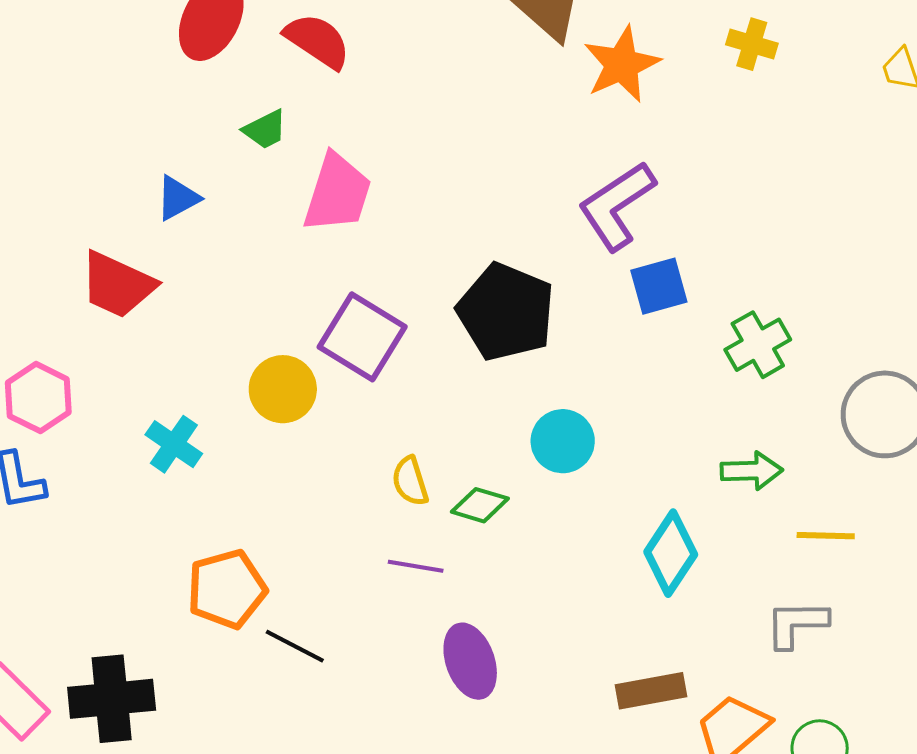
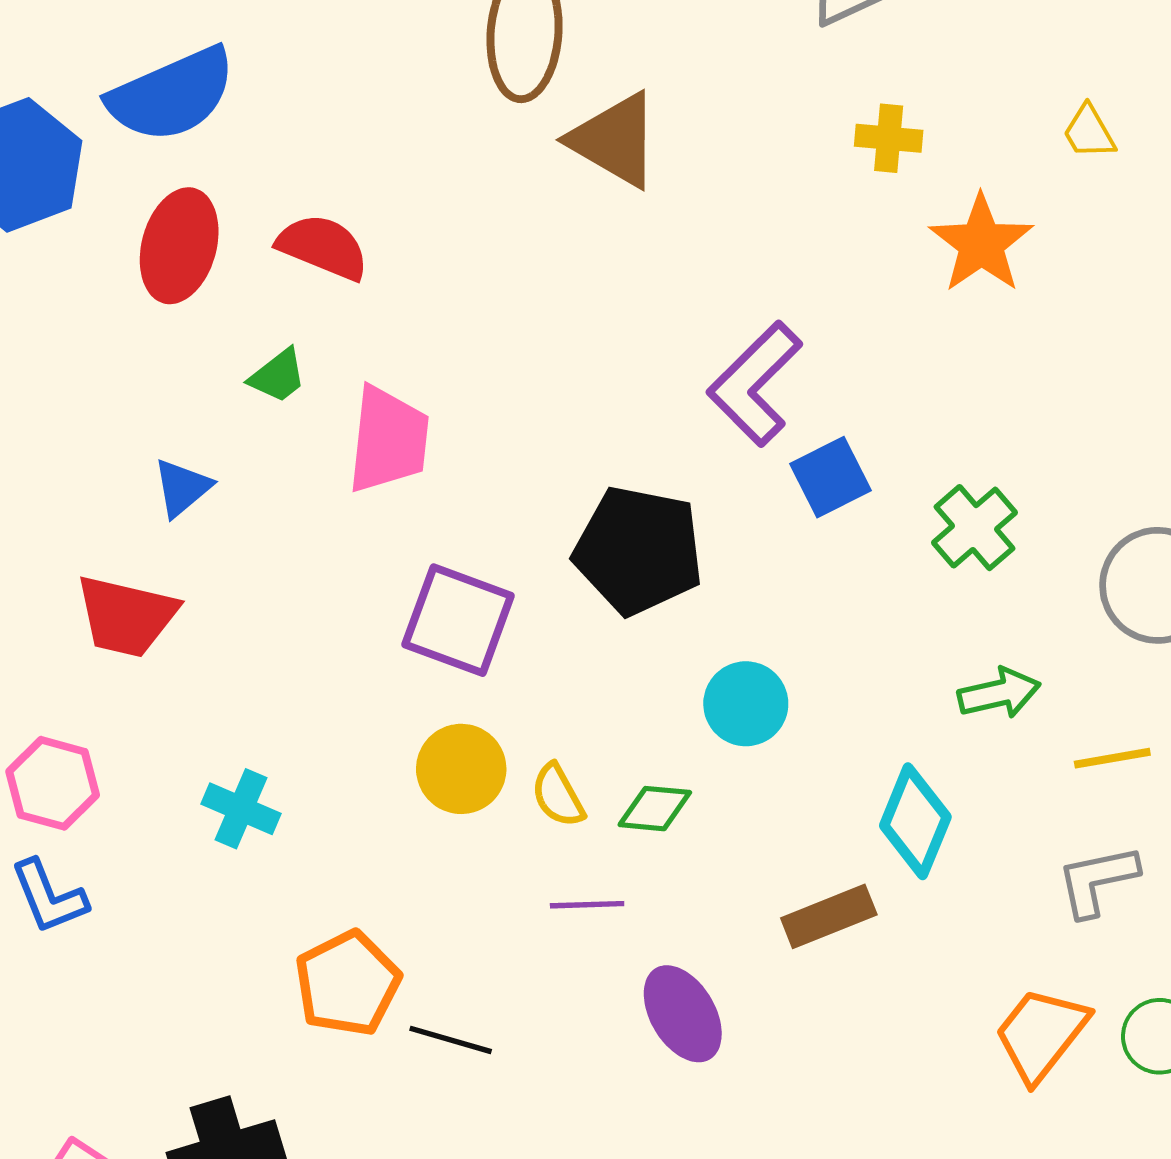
orange star: (622, 64) -> (981, 244), moved
yellow circle: (283, 389) -> (461, 769), moved
brown rectangle: (651, 691) -> (829, 916), moved

